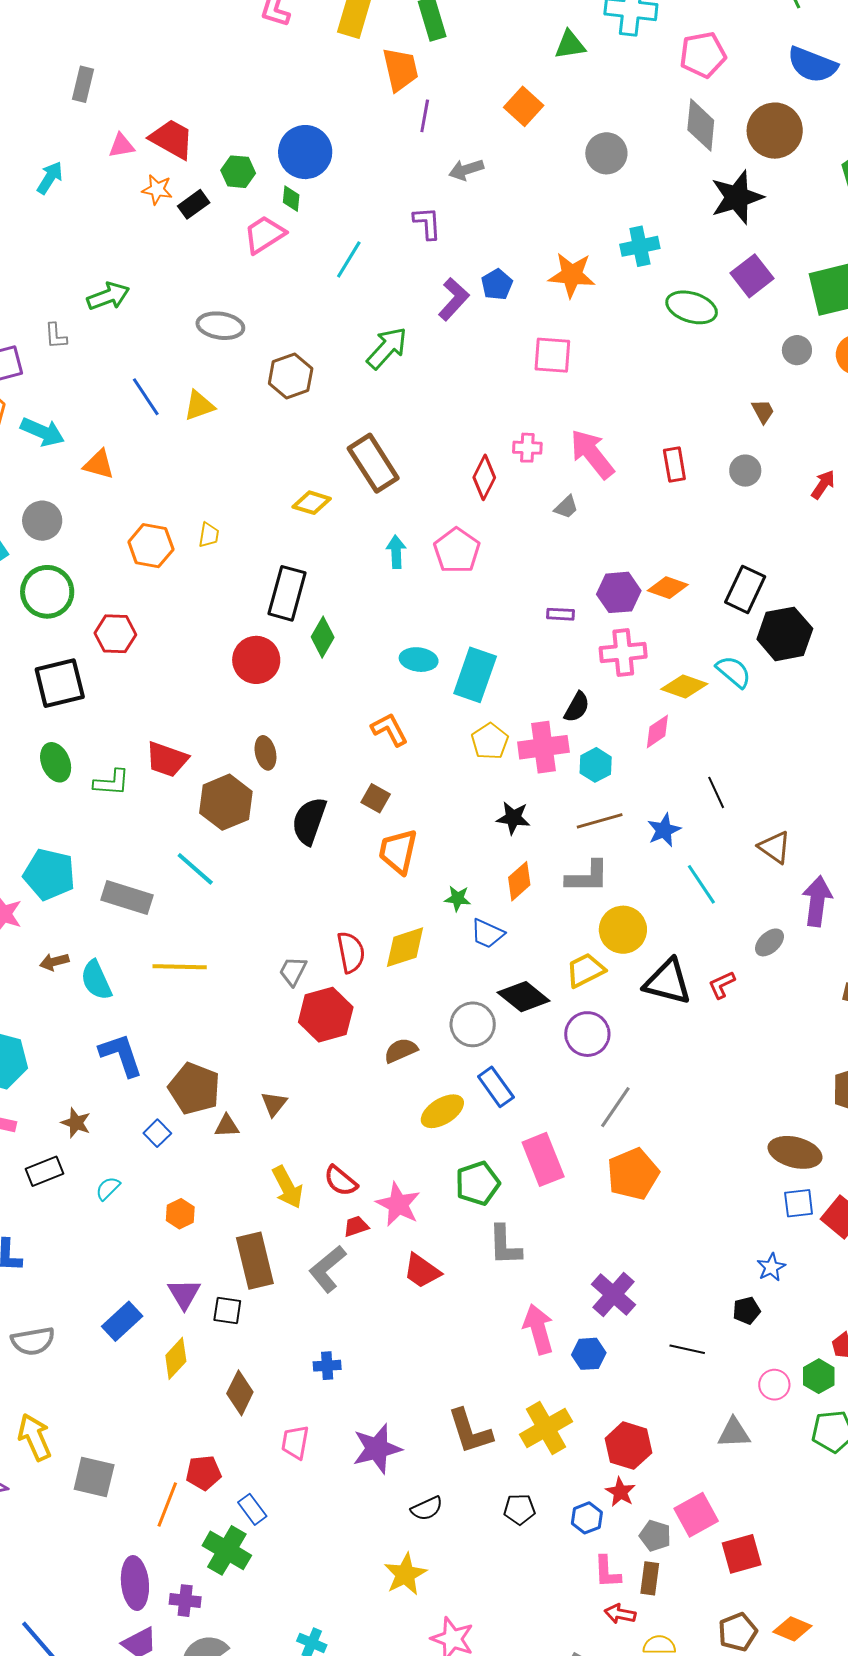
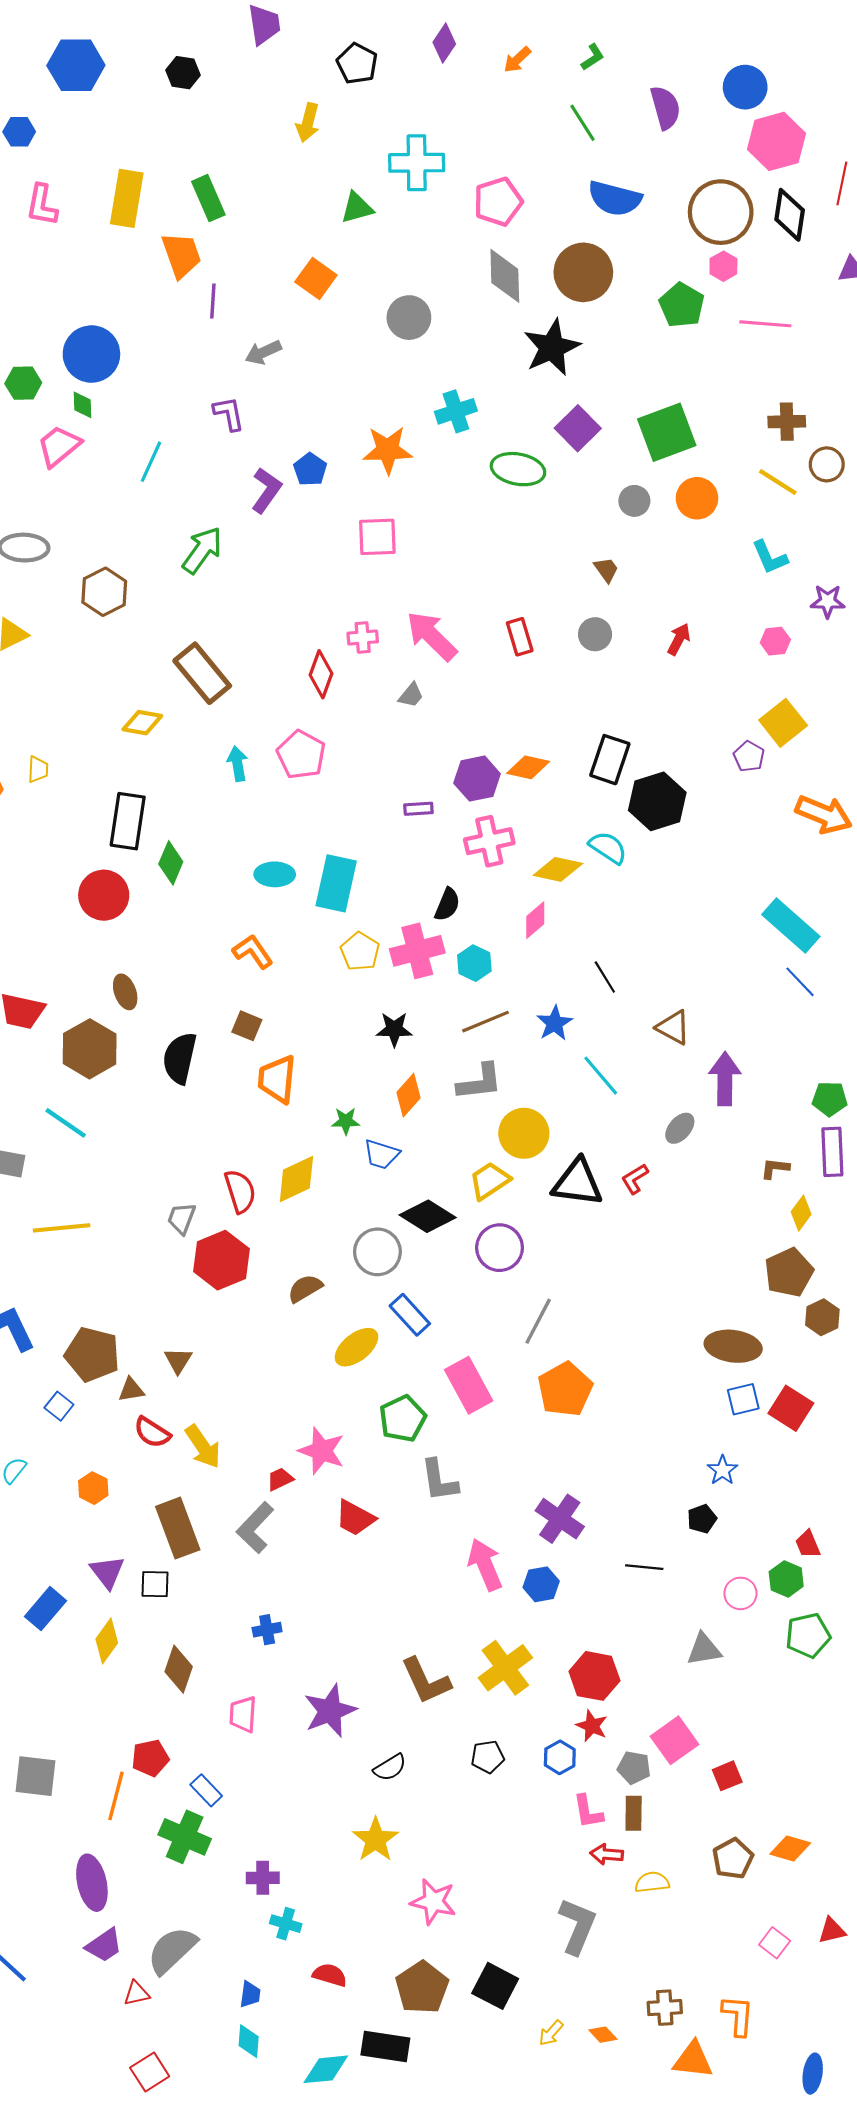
red semicircle: (341, 1181) -> (152, 1432), moved
red square: (742, 1554) -> (727, 1776), size x0.7
purple cross: (185, 1601) -> (263, 1878), moved

